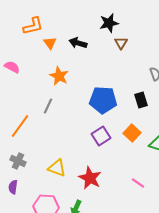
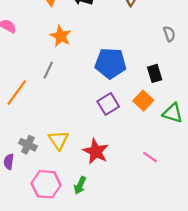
black rectangle: (141, 100) -> (155, 73), moved
gray cross: (18, 161) -> (28, 145), moved
yellow triangle: (57, 168) -> (58, 140), turned 36

